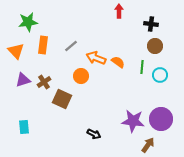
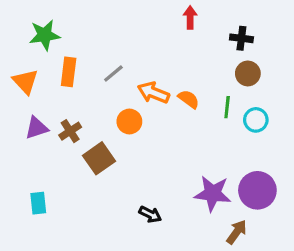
brown square: (62, 99) -> (99, 158), turned 30

